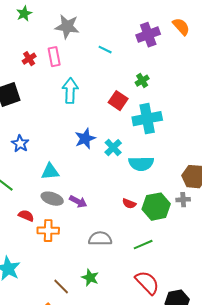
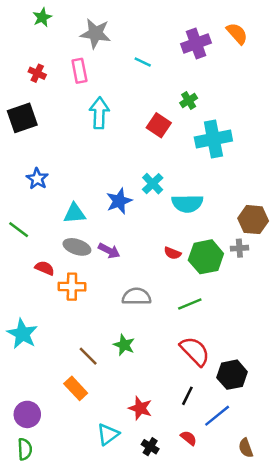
red cross: (29, 59) -> (37, 73), moved, turned -32
cyan cross: (147, 119) -> (213, 139), moved
blue star: (85, 139) -> (119, 201), moved

